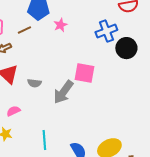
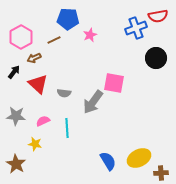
blue cross: (106, 31) -> (136, 28), moved
cyan line: (44, 140) -> (67, 128), moved

